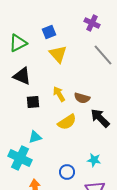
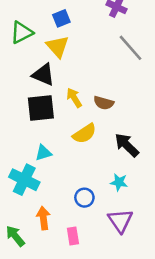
yellow triangle: (58, 54) -> (58, 47), moved
black triangle: (22, 76) -> (43, 75), moved
black square: (33, 102) -> (41, 108), size x1.6
black arrow: (100, 118) -> (127, 145), moved

